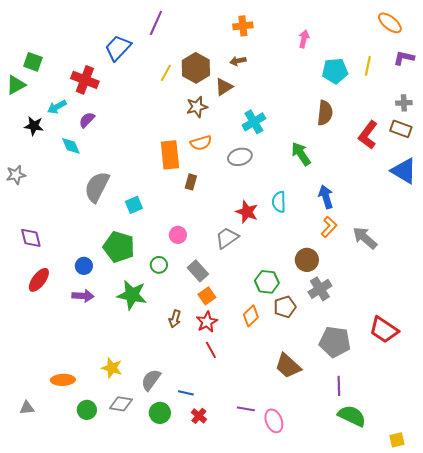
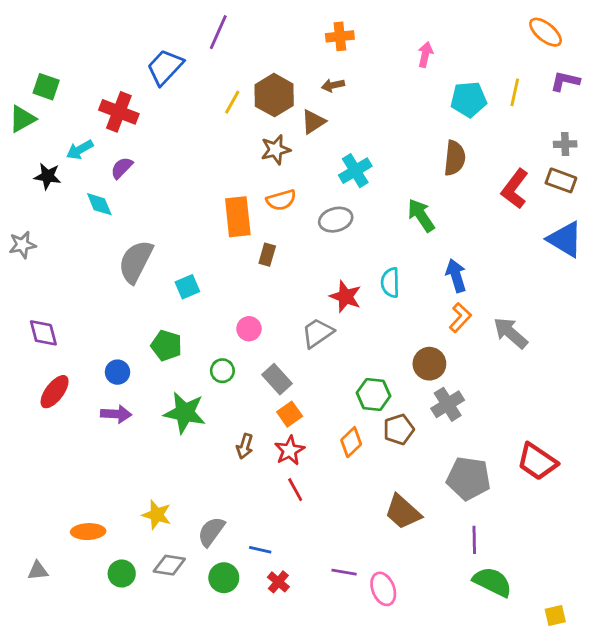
green pentagon: (119, 247) -> (166, 346), size x0.7

